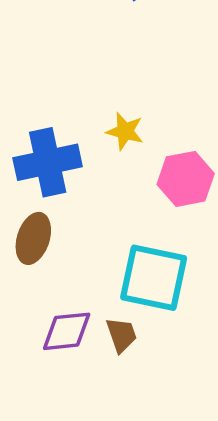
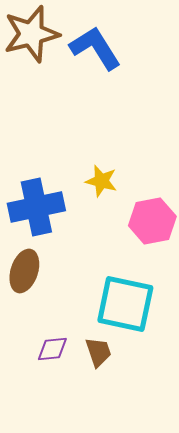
purple diamond: (67, 331) -> (52, 349), size x0.7

